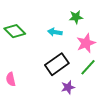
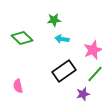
green star: (76, 17) -> (54, 20), moved
purple star: (68, 87) -> (83, 94), moved

